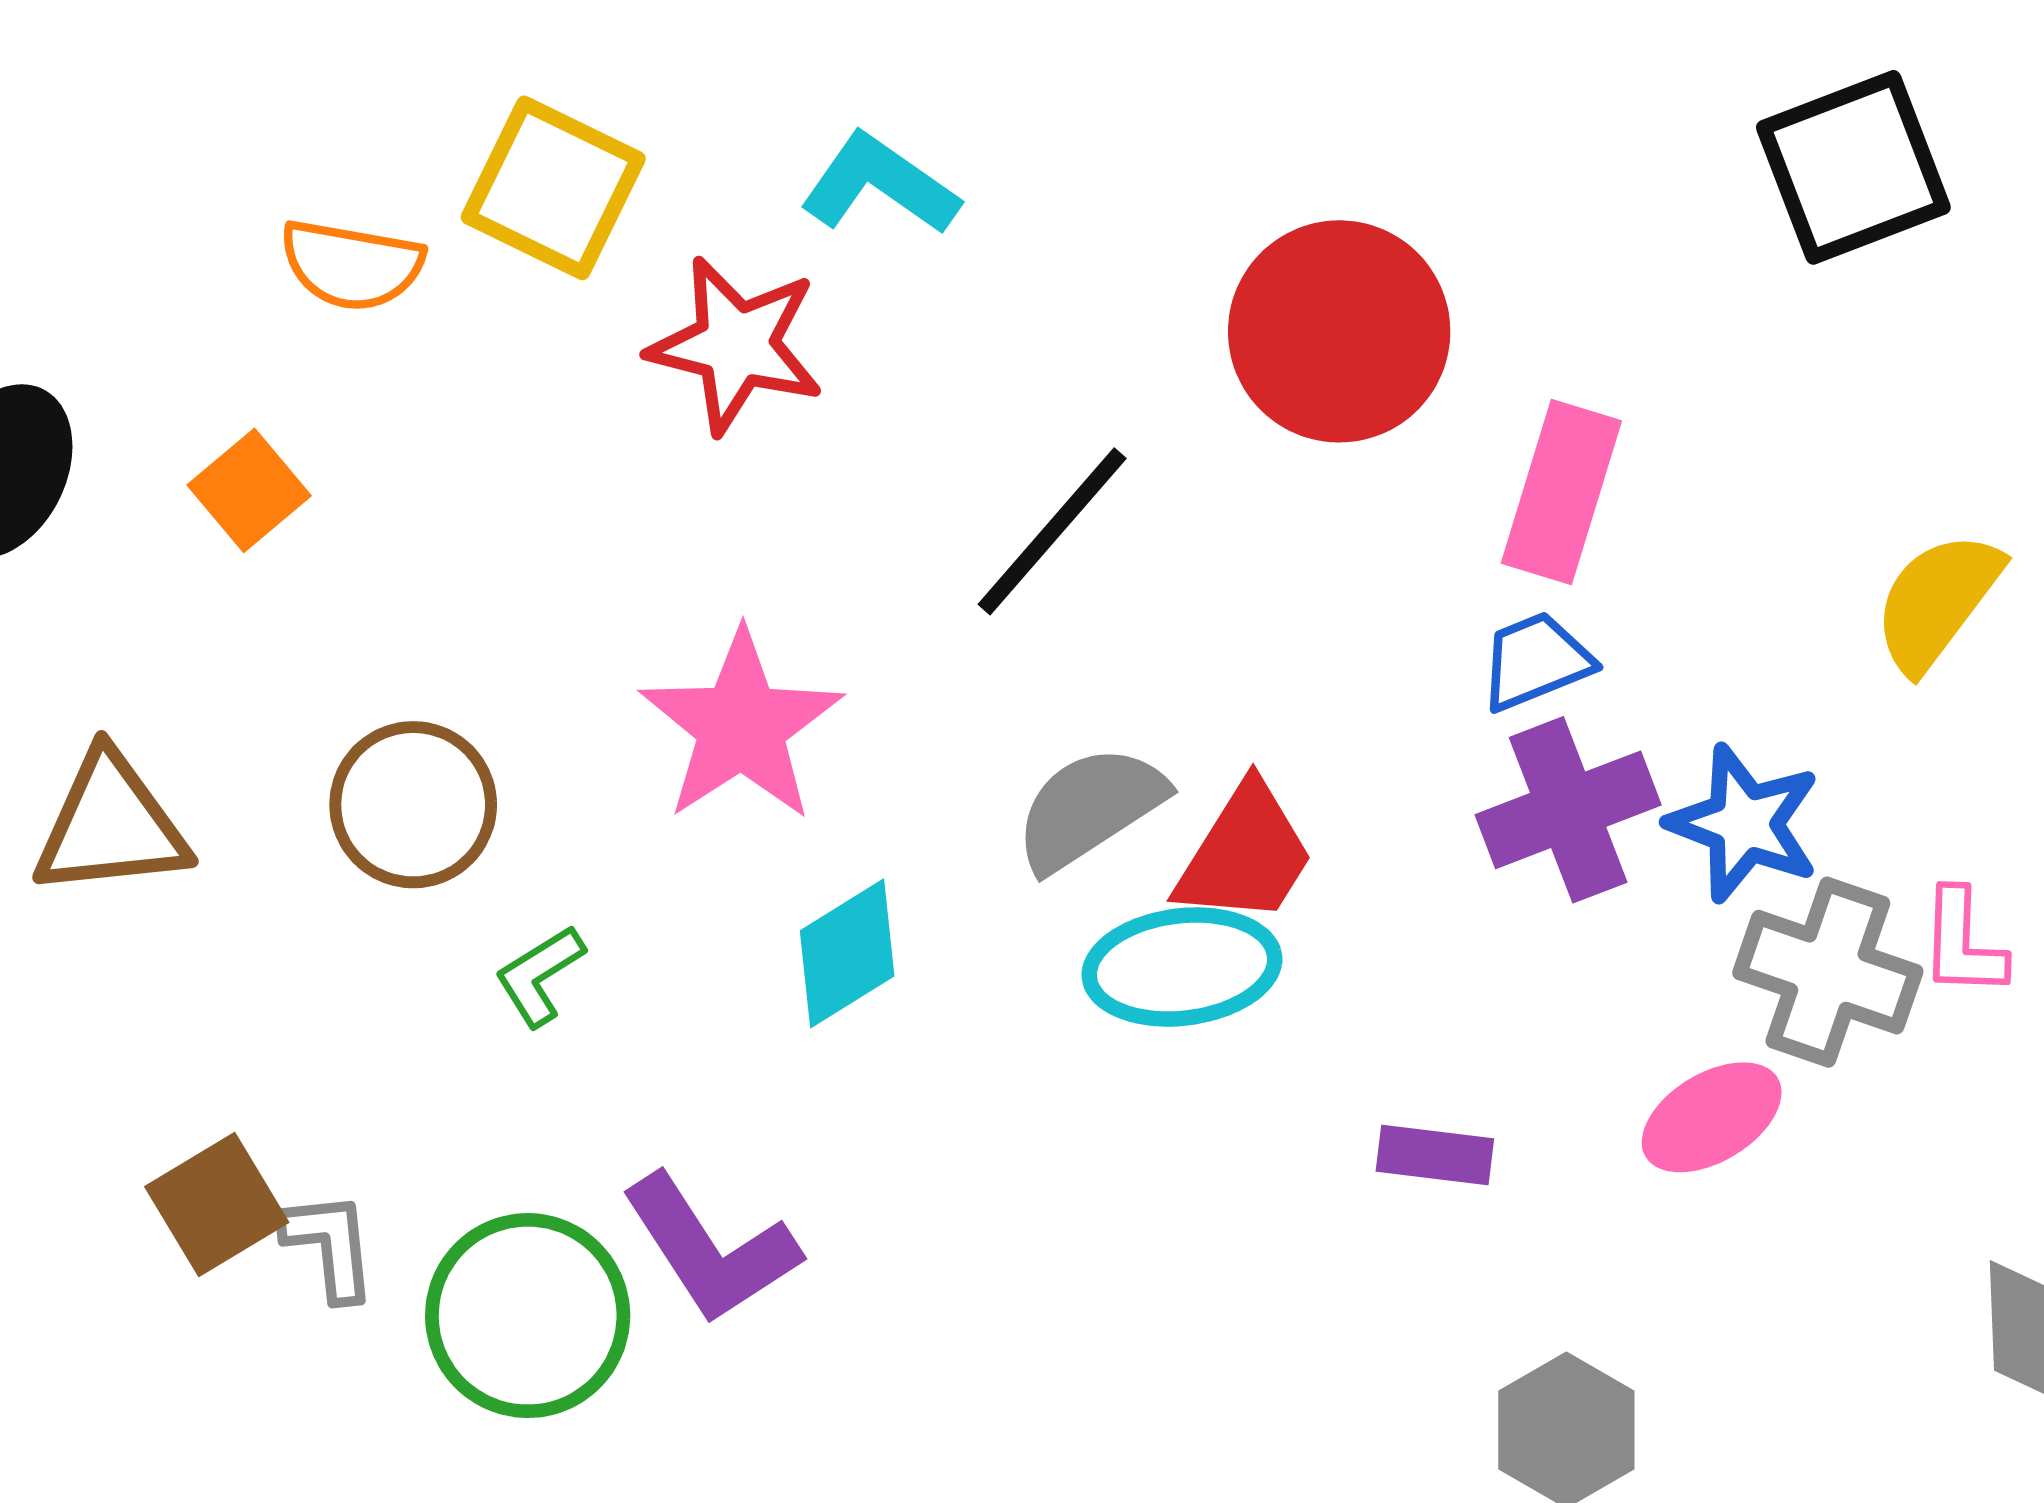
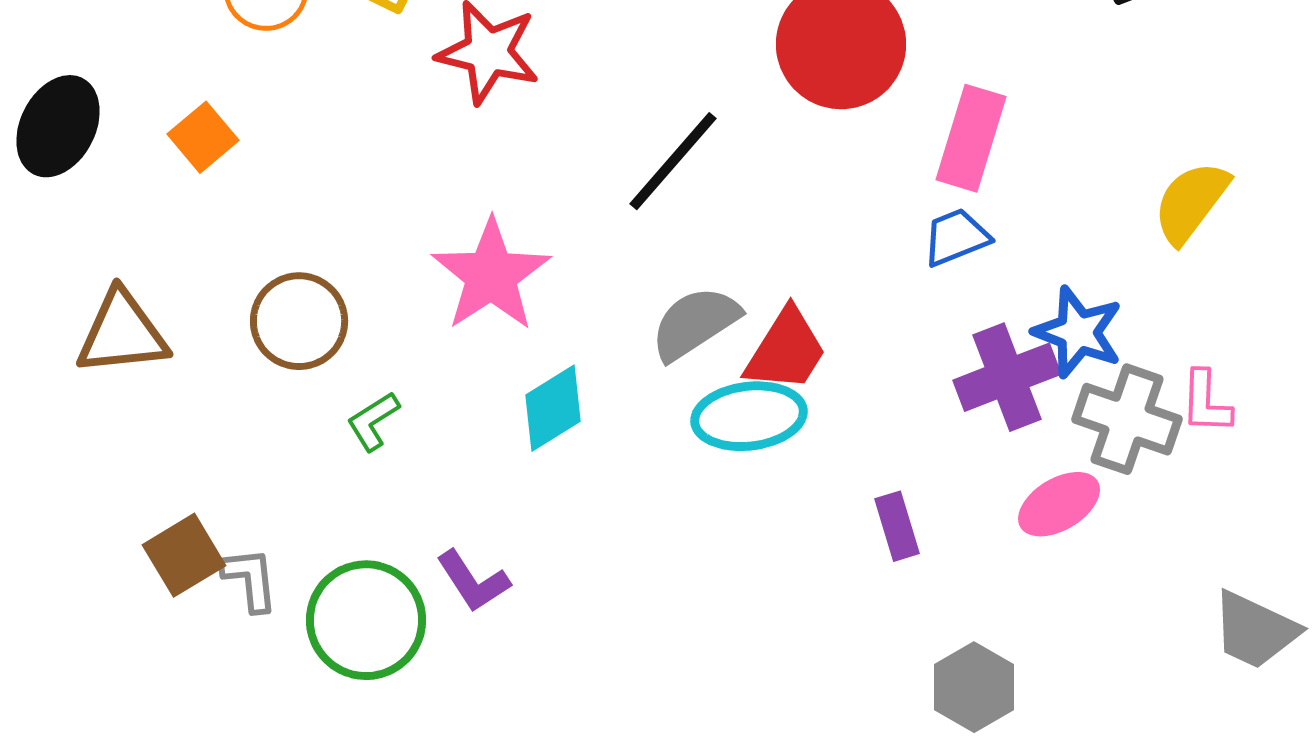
purple cross: (1568, 810) -> (1007, 377), moved
purple rectangle: (1435, 1155) -> (897, 526), turned 66
purple L-shape: (710, 1249) -> (473, 581), size x0.7

